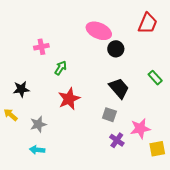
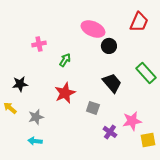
green arrow: (61, 68) -> (65, 60), moved
green rectangle: (155, 78) -> (146, 73), size x1.5
gray square: (109, 115) -> (93, 108), moved

